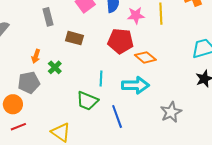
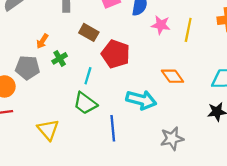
red pentagon: (121, 41) -> (116, 54), moved
orange diamond: (145, 57) -> (172, 76), moved
cyan line: (101, 78) -> (88, 76), moved

